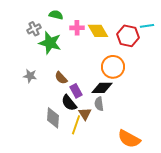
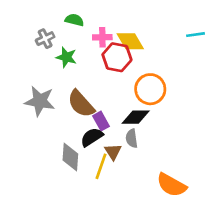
red hexagon: (128, 36) -> (117, 57), moved
green star: (50, 43) -> (66, 57), size x0.7
gray star: (30, 76) -> (40, 101), size x1.6
brown semicircle: (61, 78) -> (81, 104), size x1.6
black semicircle: (69, 103) -> (92, 137), turned 96

